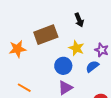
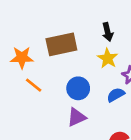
yellow star: (76, 48) -> (108, 58), moved
orange line: (24, 88) -> (34, 85), moved

